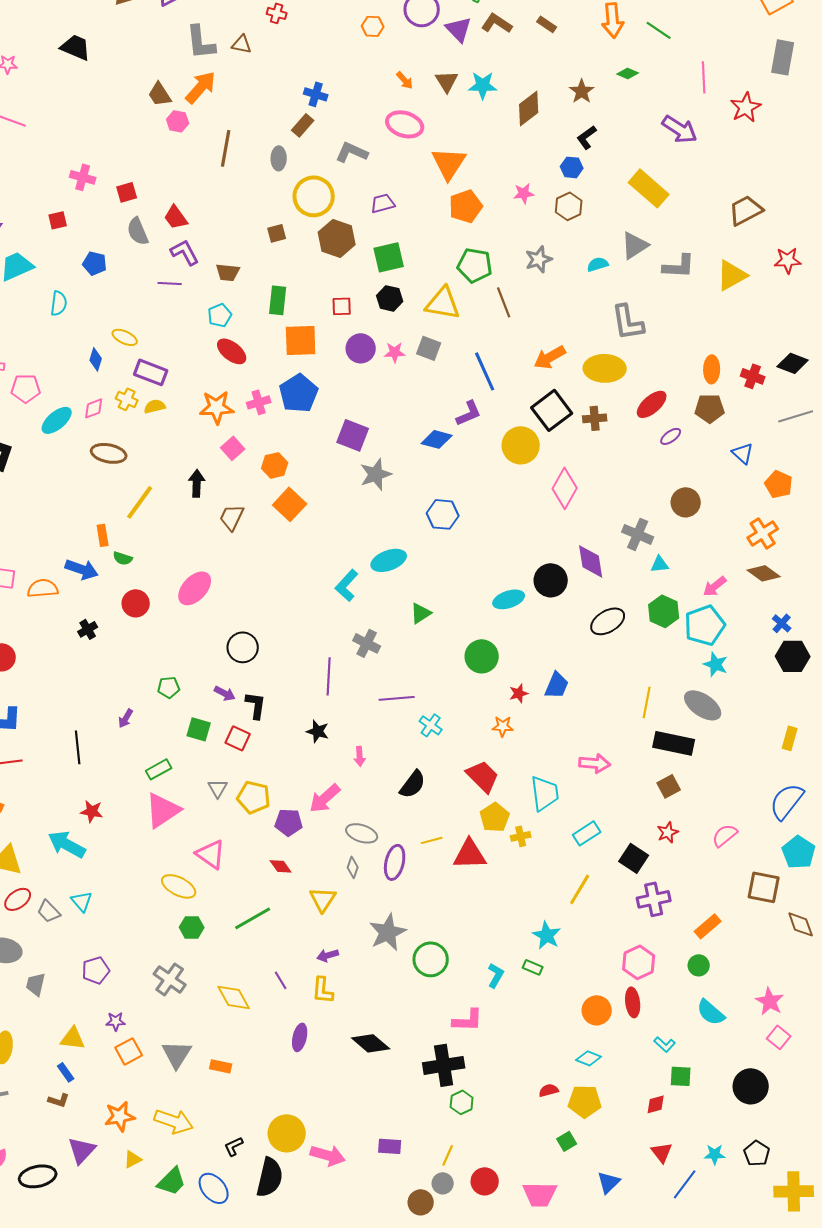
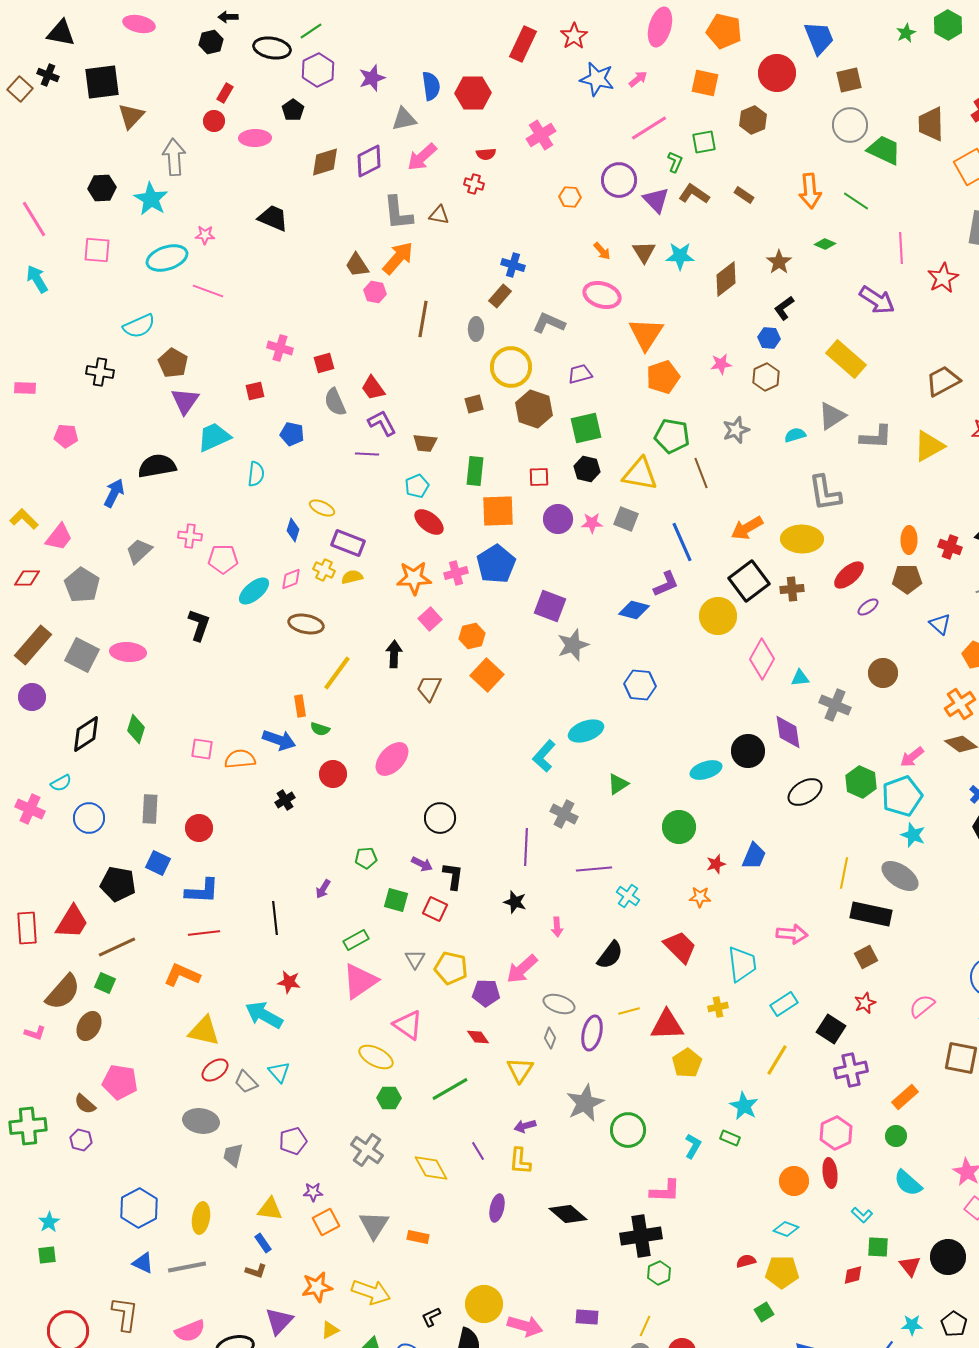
cyan triangle: (660, 564) -> (800, 678), moved
yellow pentagon: (495, 817) -> (687, 1063), moved
red triangle: (662, 1152) -> (910, 1266), moved

